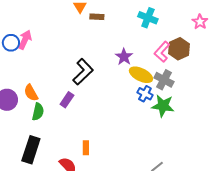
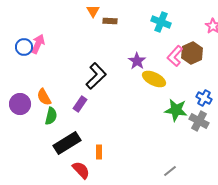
gray cross: (164, 80) -> (199, 121), moved
blue cross: (145, 94) -> (204, 98), moved
black rectangle: (31, 150) -> (67, 143), moved, turned 40

